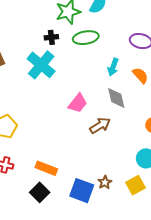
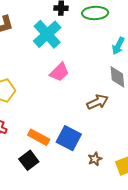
pink trapezoid: (78, 103) -> (59, 72), moved
blue square: (82, 191) -> (69, 138), moved

